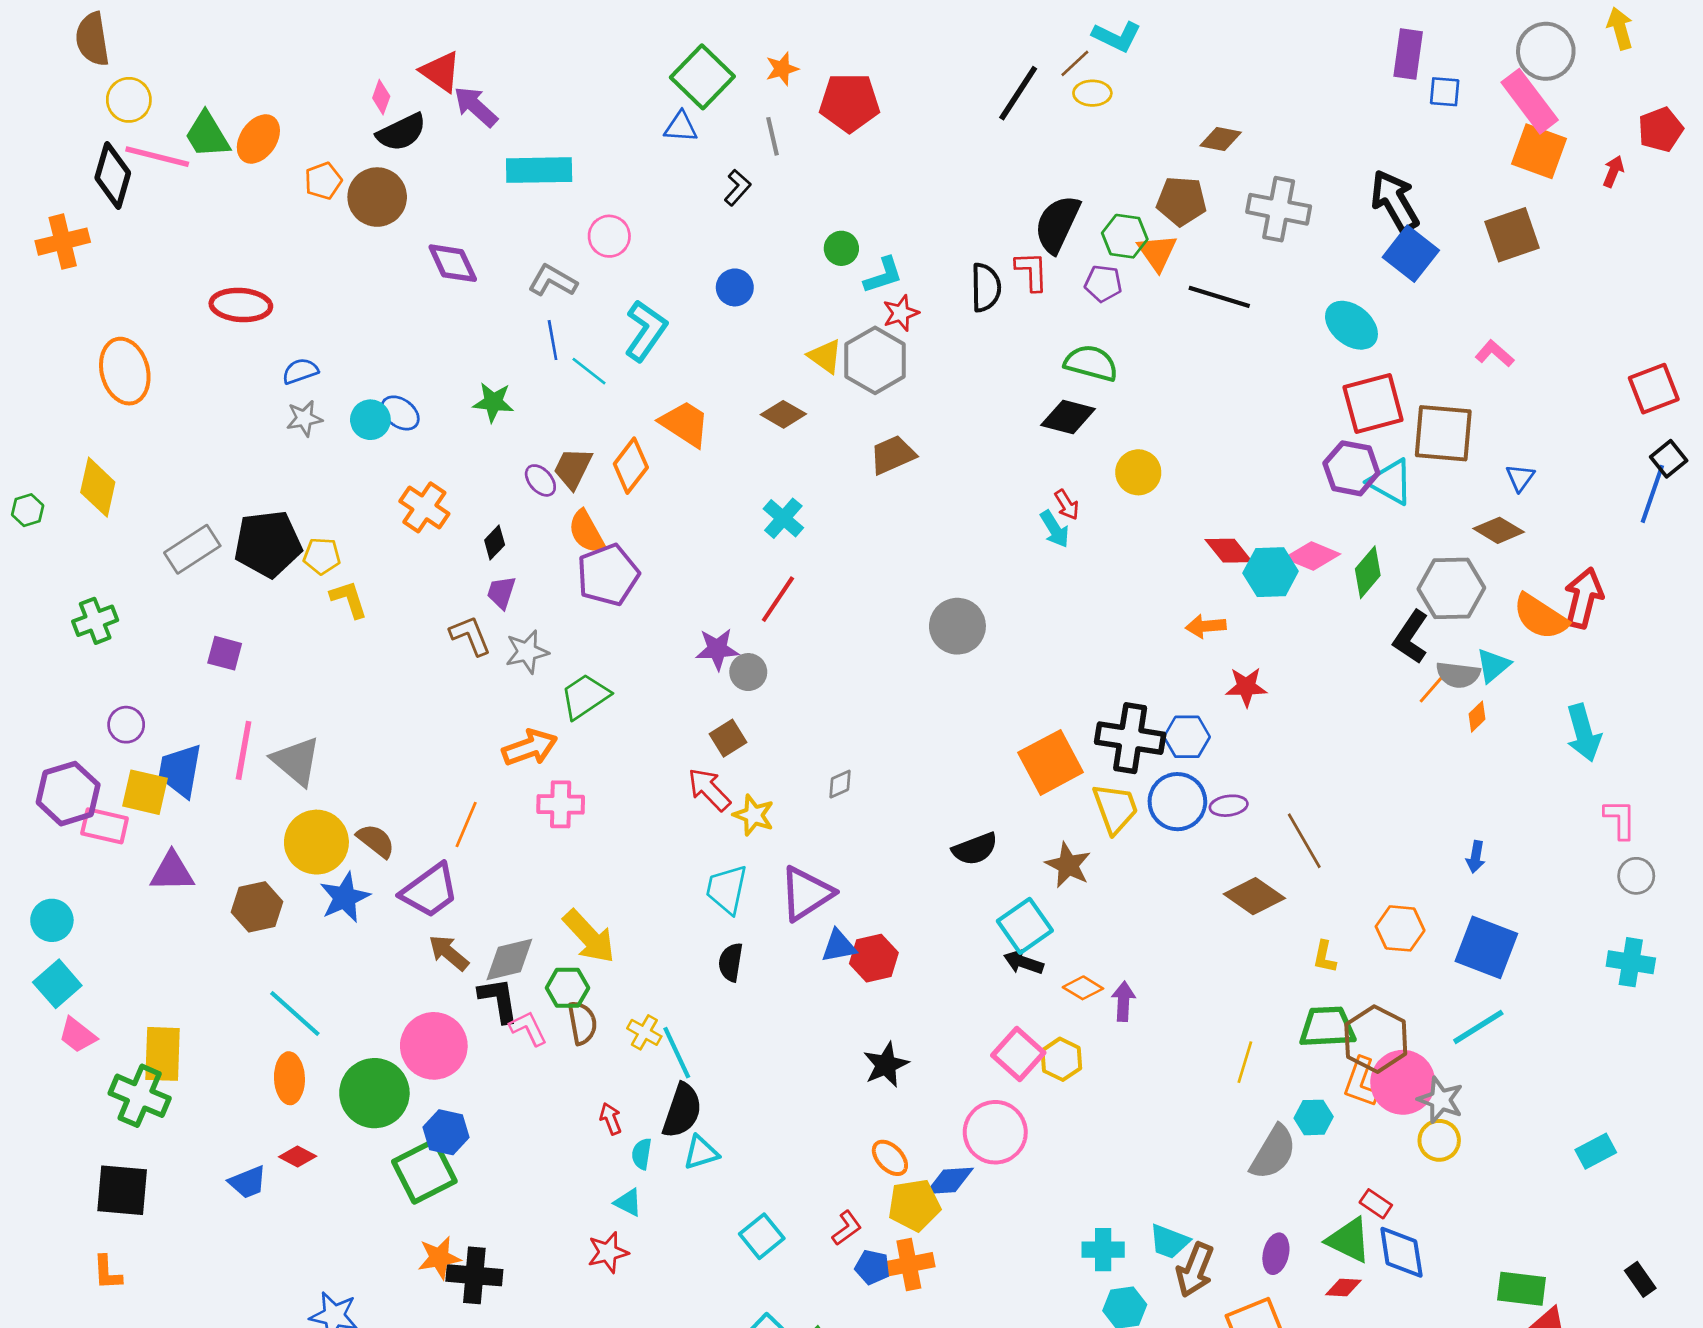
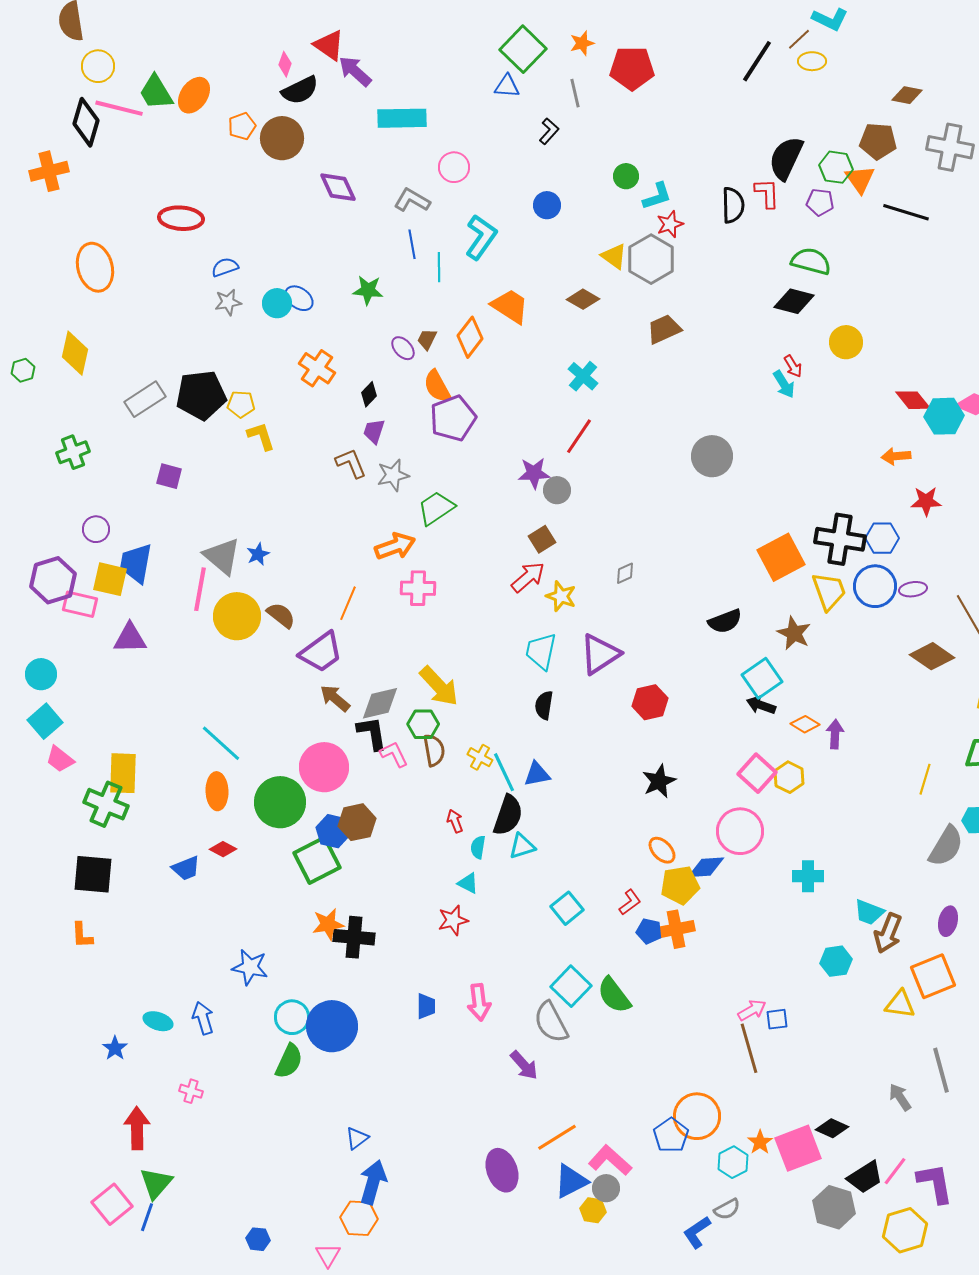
cyan line: (589, 371) -> (439, 267), turned 52
brown trapezoid: (573, 468) -> (427, 339), size x0.7
pink line: (244, 750) -> (200, 589), moved
red arrow: (709, 789) -> (528, 577), turned 93
blue star: (345, 897) -> (258, 554), moved, size x0.6
brown hexagon: (257, 907) -> (357, 822), moved
blue triangle: (839, 946) -> (537, 774), moved
cyan cross: (1103, 1250) -> (808, 876), moved

